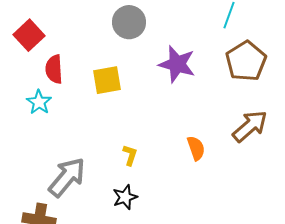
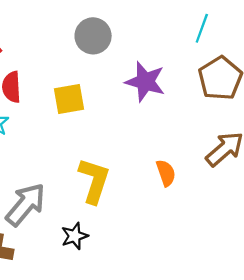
yellow L-shape: (130, 155) -> (94, 181), size x2.0
black star: (125, 197) -> (75, 236), moved

